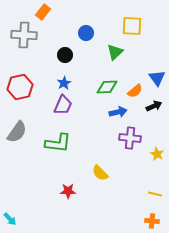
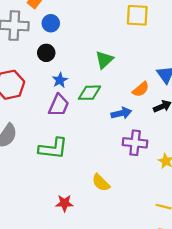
blue circle: (86, 33) -> (51, 23), moved
green triangle: (115, 52) -> (104, 60), moved
black circle: (65, 55) -> (46, 53), moved
green diamond: (107, 87) -> (89, 93), moved

